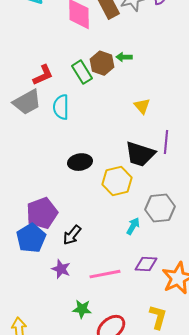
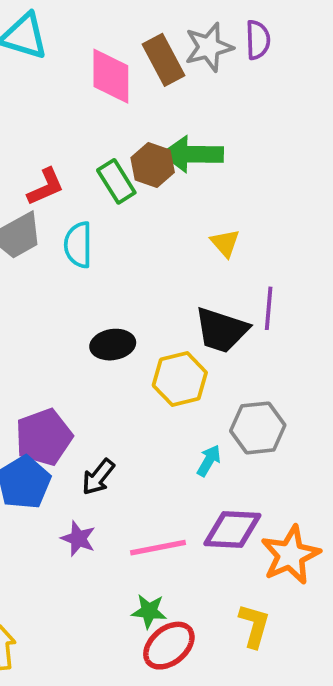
green arrow: (124, 57) -> (192, 154), size x2.0
purple diamond: (146, 264) -> (232, 530), size x1.4
green star: (82, 309) -> (149, 611), moved

